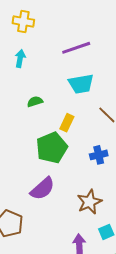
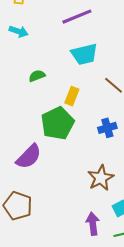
cyan arrow: (20, 59) -> (19, 31), turned 102
purple semicircle: (42, 189) -> (29, 157), moved

